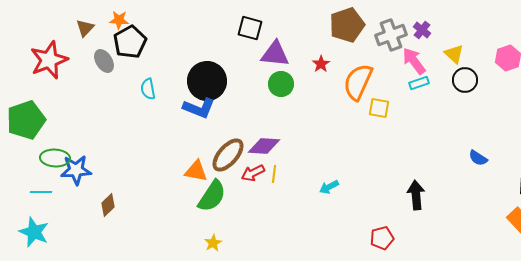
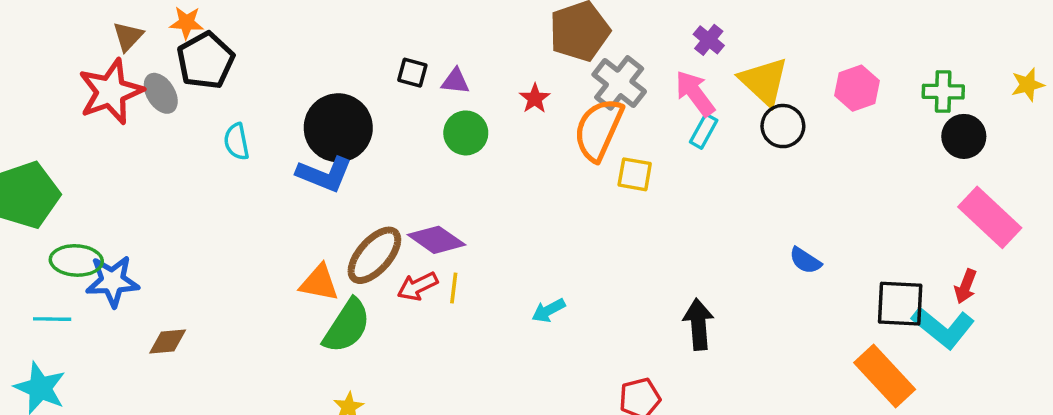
black square: (250, 28) -> (412, 73), moved, size x0.7
gray cross: (391, 35) -> (619, 83), moved, turned -32
purple triangle: (275, 54) -> (455, 81), size x0.6
yellow triangle: (454, 54) -> (764, 81), size x1.5
red star: (49, 60) -> (111, 92), moved
cyan rectangle: (419, 83) -> (704, 131), turned -42
purple diamond: (264, 146) -> (436, 240), turned 32
brown diamond: (108, 205) -> (168, 341), turned 40

